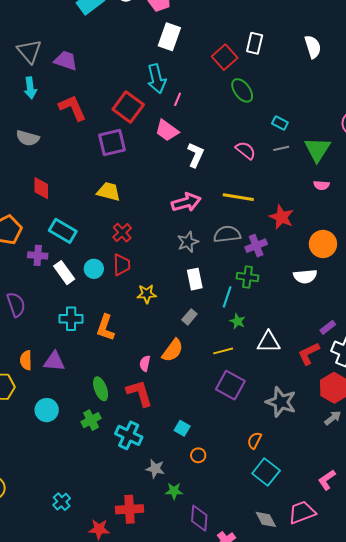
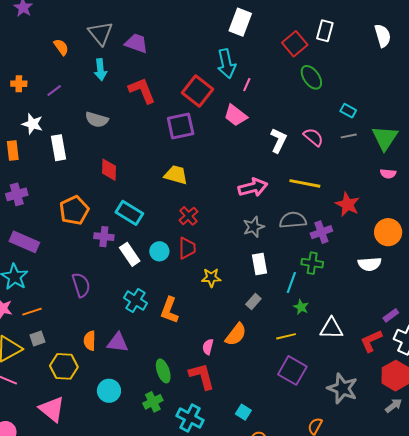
white L-shape: (196, 155) -> (279, 140), moved
cyan cross: (71, 319) -> (135, 301), turned 30

